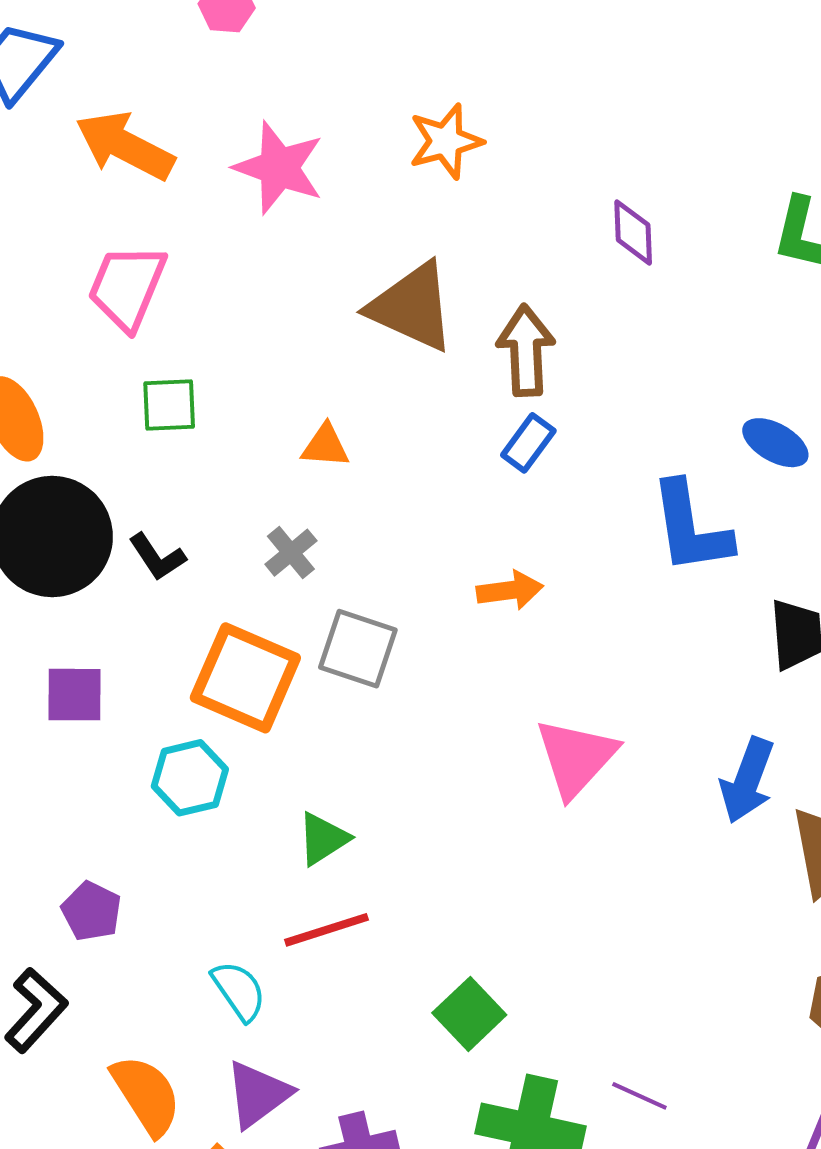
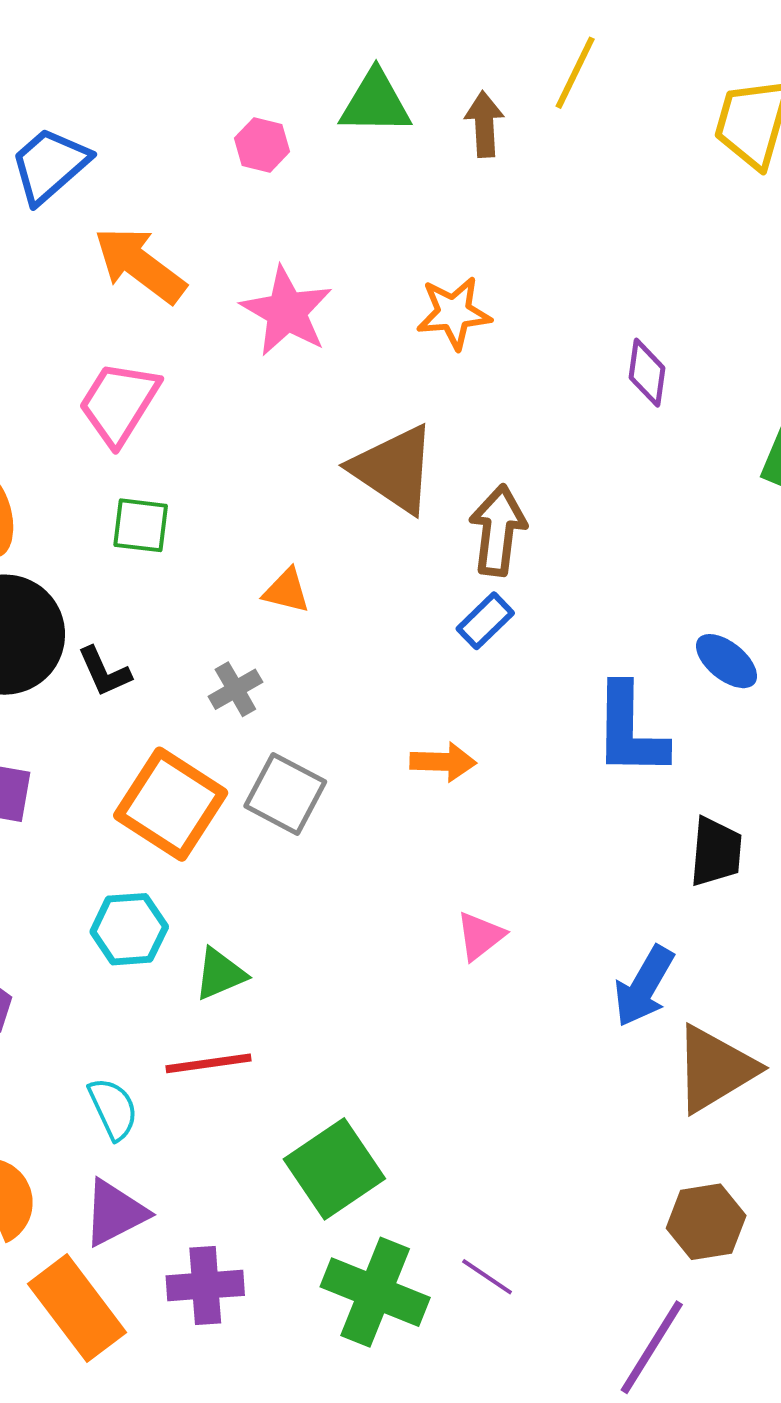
purple diamond: (633, 232) -> (647, 373), moved
pink triangle: (576, 758) -> (480, 936), size x0.6
cyan hexagon: (190, 778) -> (129, 929), moved
green square: (469, 1014) -> (334, 1169), size x1.4

